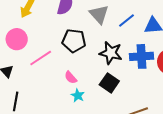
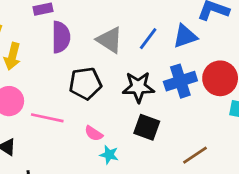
pink line: (41, 58) -> (47, 118), turned 60

